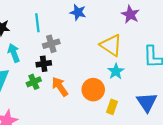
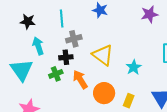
purple star: (130, 14) -> (149, 14), turned 30
yellow triangle: (111, 45) -> (103, 55), moved
orange circle: (93, 90) -> (104, 93), moved

